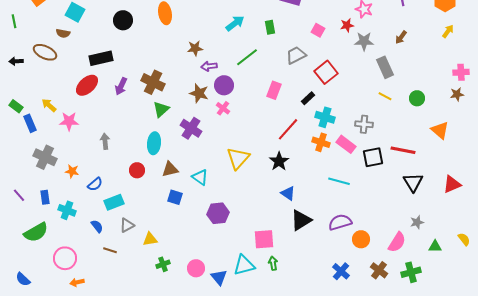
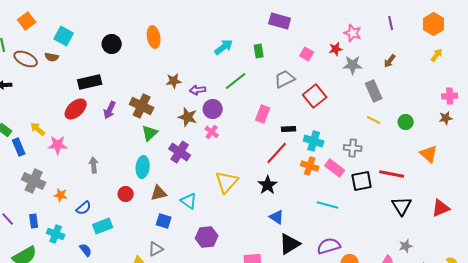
brown star: (195, 48) -> (174, 81), moved
brown ellipse: (45, 52) -> (26, 59), moved
black rectangle: (308, 98) -> (289, 129), moved, turned 40
gray triangle: (127, 225) -> (156, 249), moved

